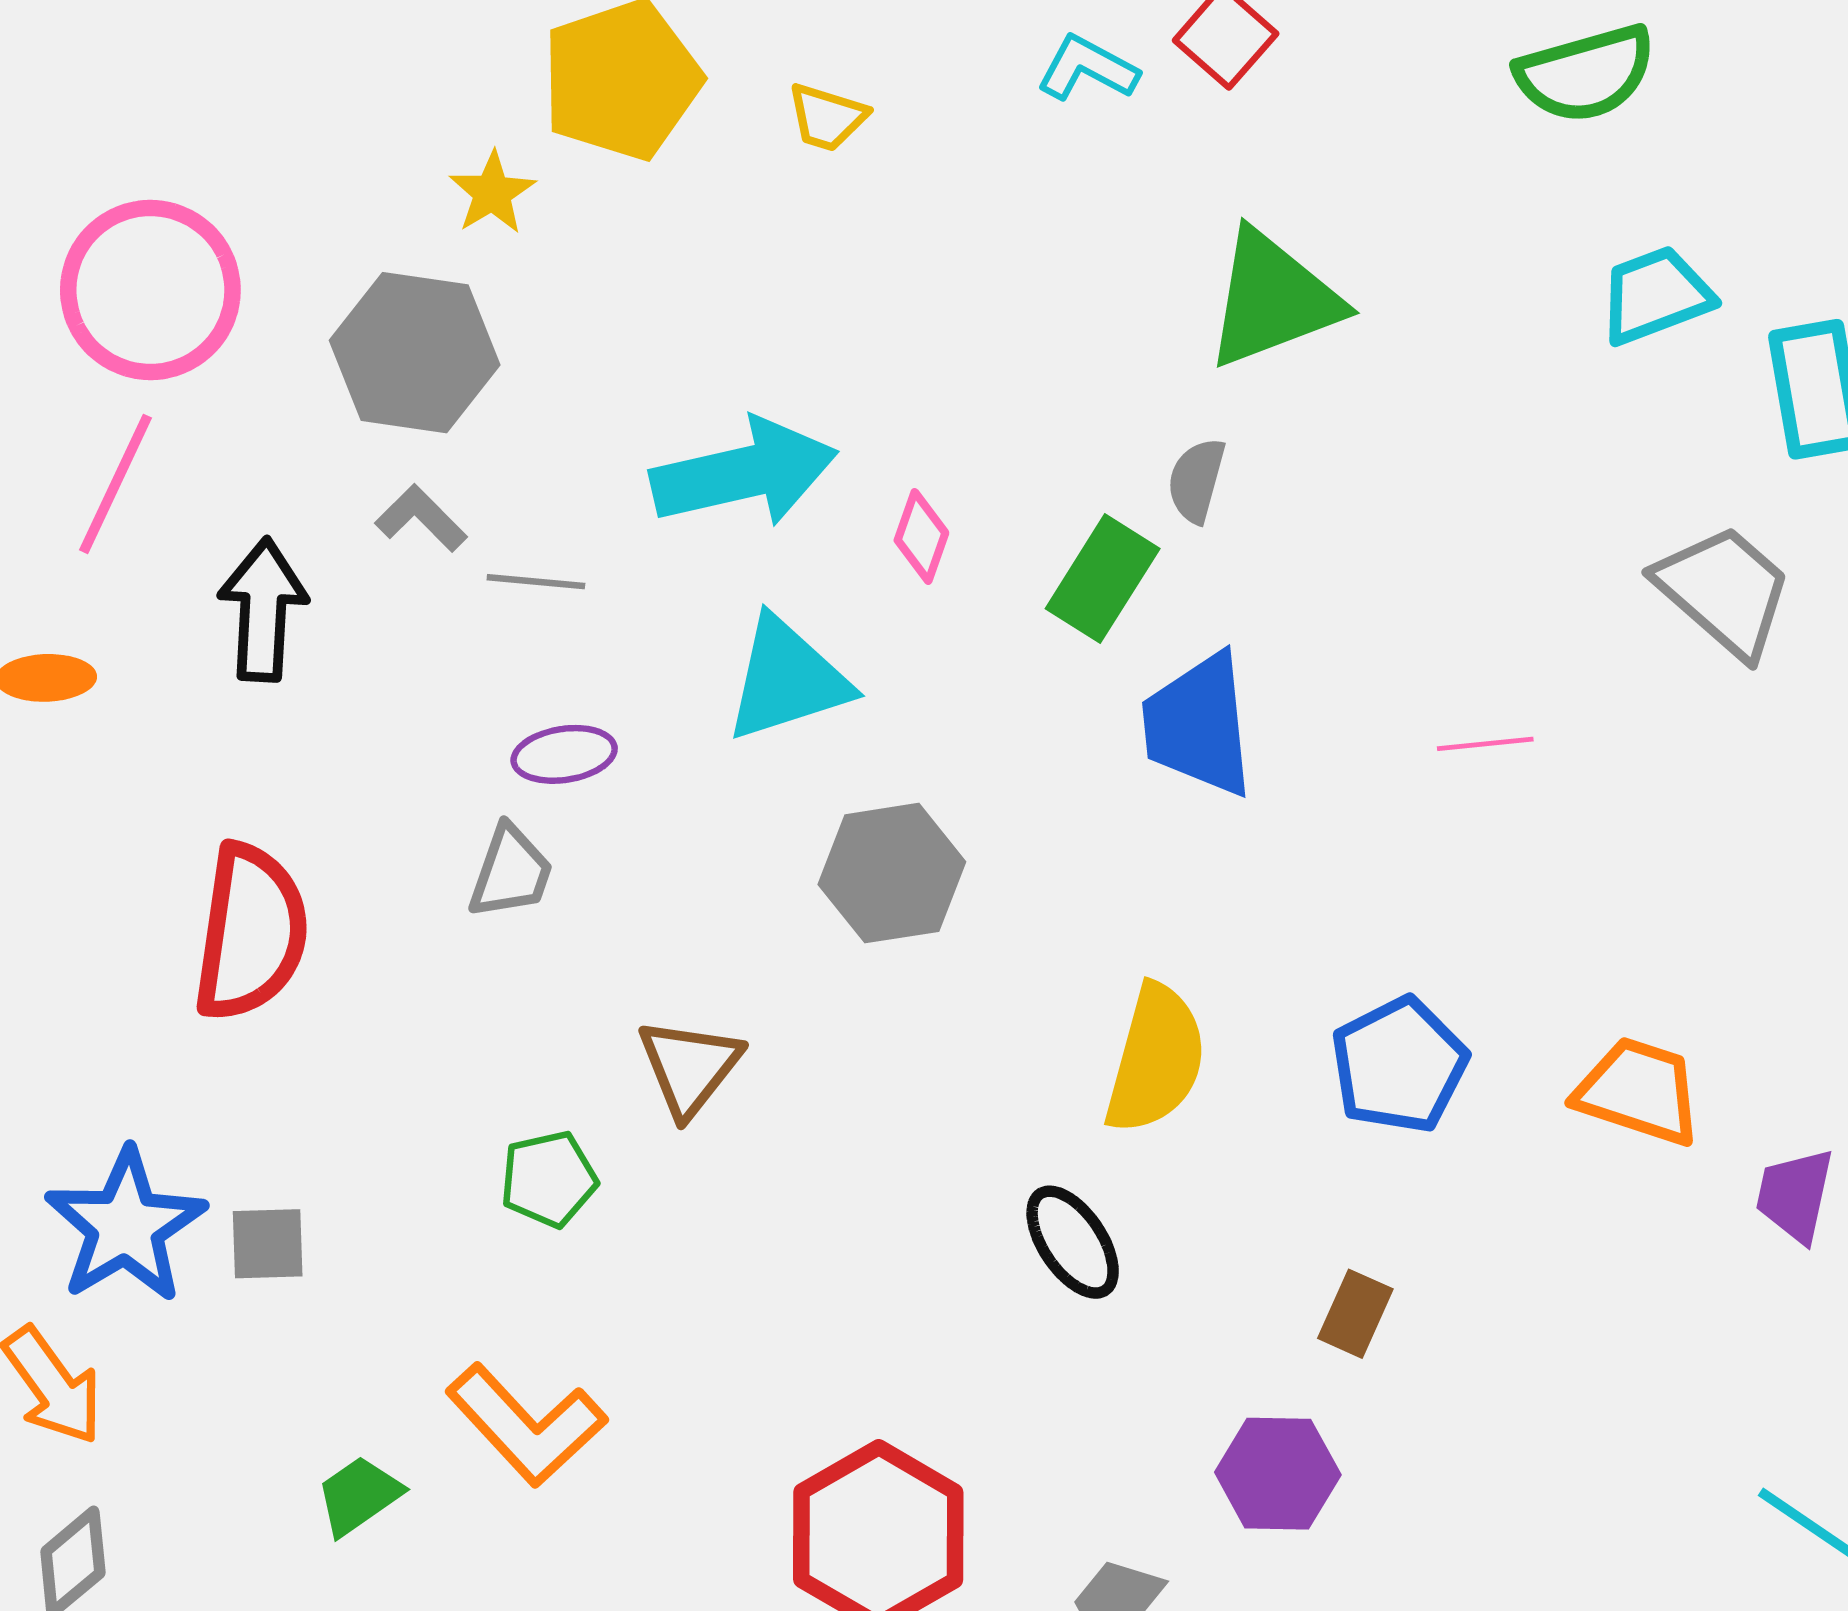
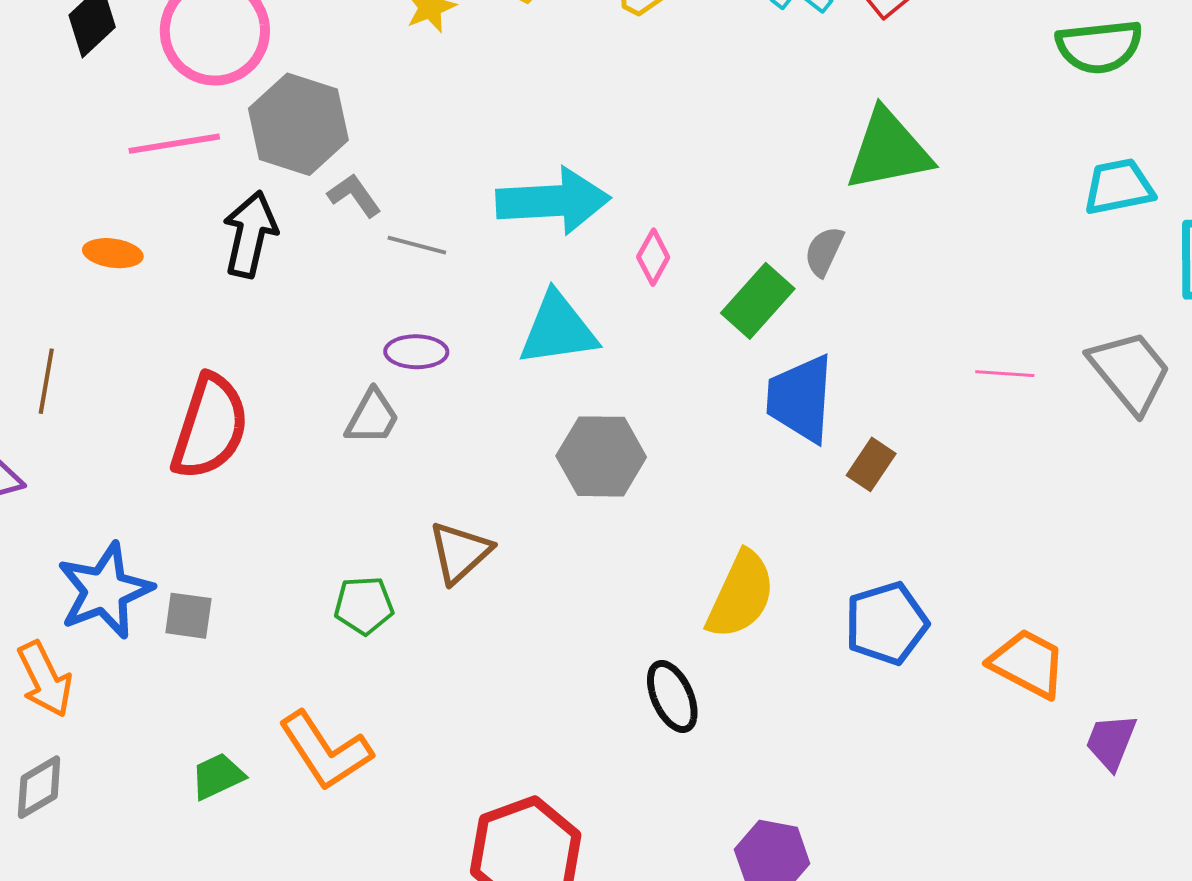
gray hexagon: (415, 353) -> (298, 124), moved
pink line: (116, 484) -> (174, 144), turned 46
pink line: (1485, 744) -> (1005, 374), moved
brown rectangle: (1355, 1314) -> (871, 464), moved

